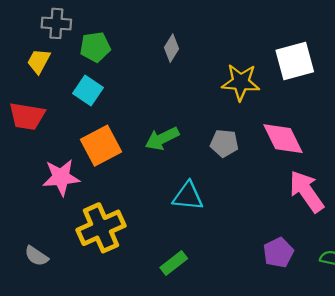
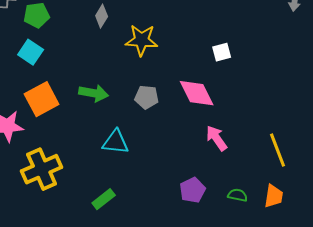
white square: (295, 61) -> (222, 52), moved, size x0.6
yellow star: (241, 82) -> (142, 40), moved
green arrow: (162, 139) -> (94, 93), turned -144
pink arrow: (306, 191) -> (217, 138), size x0.7

